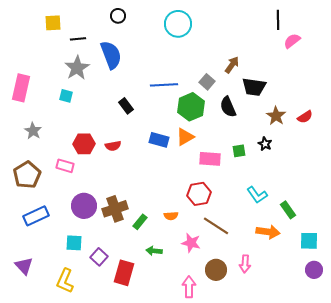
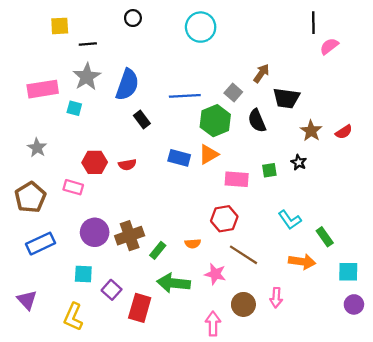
blue semicircle: (111, 55) -> (127, 85), moved, turned 40
pink rectangle: (21, 88) -> (43, 89), moved, turned 68
green arrow: (154, 251) -> (174, 283), size x1.8

